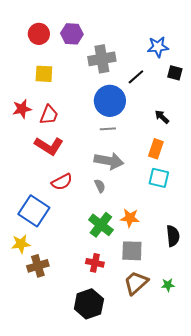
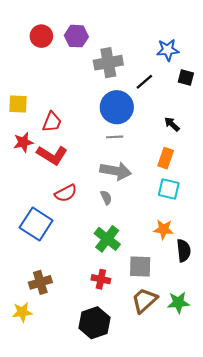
yellow square: (44, 74) -> (18, 104), moved
red star: (22, 109) -> (23, 142), moved
orange star: (130, 218) -> (163, 229), moved
yellow star: (21, 244) -> (22, 312), moved
green star: (168, 285) -> (178, 303), size x1.5

